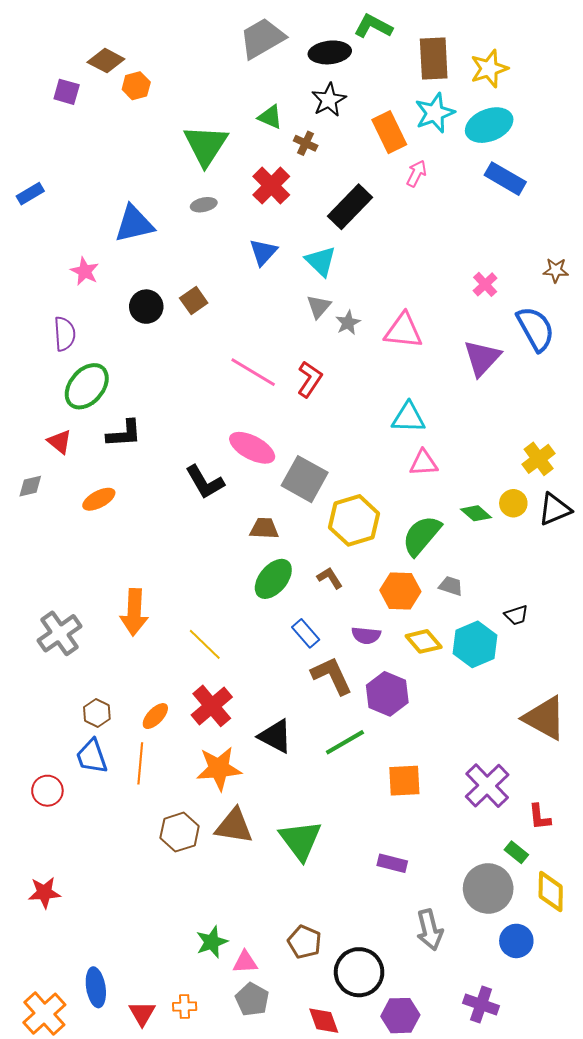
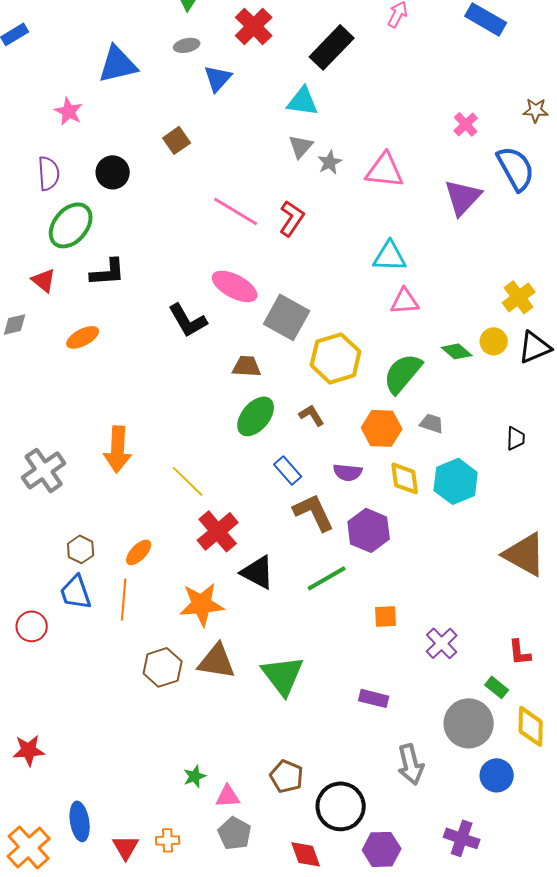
blue triangle: (263, 252) -> (218, 78), moved
cyan triangle: (321, 261) -> (303, 101), turned -36
black circle: (146, 307) -> (113, 172), moved
black trapezoid: (516, 615) -> (516, 438), moved, turned -70
yellow diamond: (424, 641) -> (405, 478), turned 33
red cross: (212, 706) -> (218, 531), moved
orange square: (404, 781) -> (386, 616), size x0.7
purple cross: (487, 786) -> (442, 643), moved, size x0.7
red star: (44, 893) -> (29, 750), moved
green star: (212, 942) -> (195, 776), size x0.7

